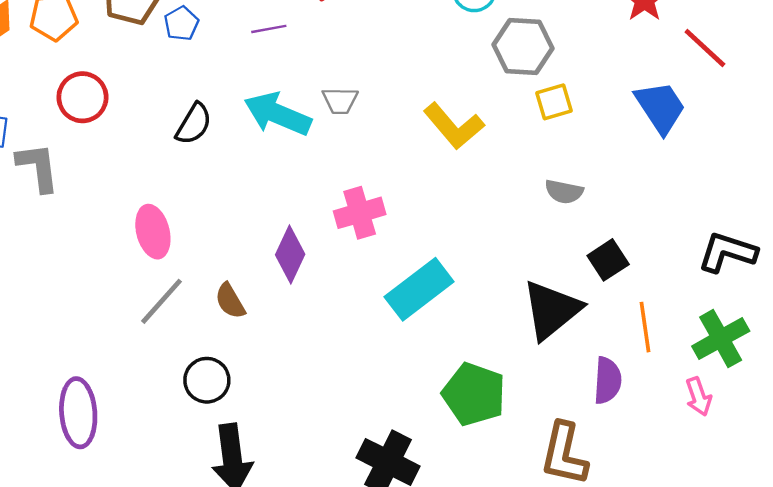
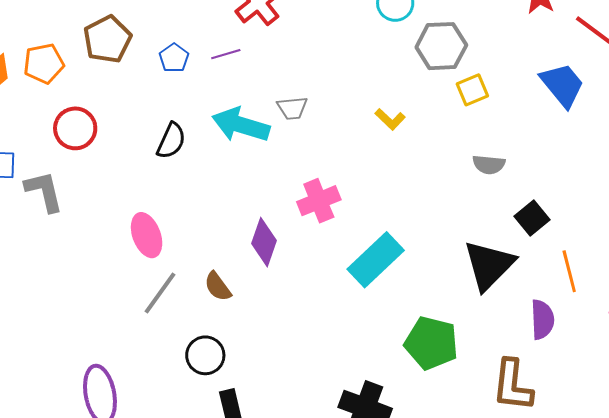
blue pentagon: (181, 23) -> (174, 58), moved
yellow L-shape: (454, 126) -> (390, 119), size x0.6

